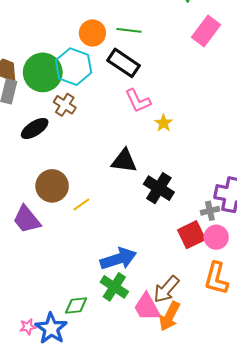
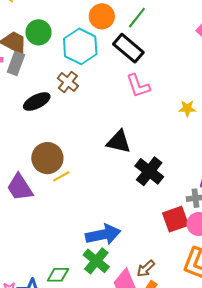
green line: (129, 30) -> (137, 18), turned -65
green circle: (43, 72) -> (38, 32), moved, size x0.7
yellow star: (164, 123) -> (187, 108), moved, turned 30
yellow line: (81, 205) -> (61, 176), moved
brown arrow: (166, 289) -> (146, 269), size x0.7

